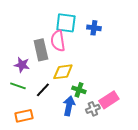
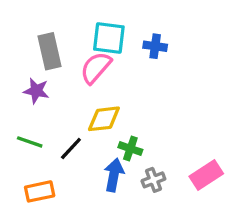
pink semicircle: (58, 41) -> (96, 68), turned 50
gray rectangle: (41, 50) -> (50, 51), moved
purple star: (22, 65) -> (36, 91), moved
pink rectangle: (109, 100) -> (206, 175), moved

